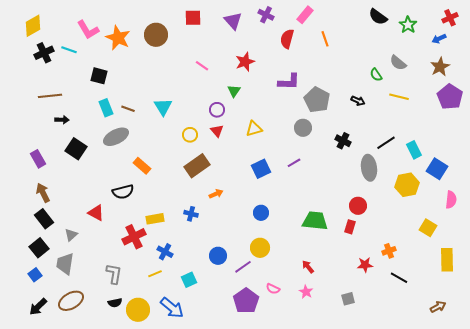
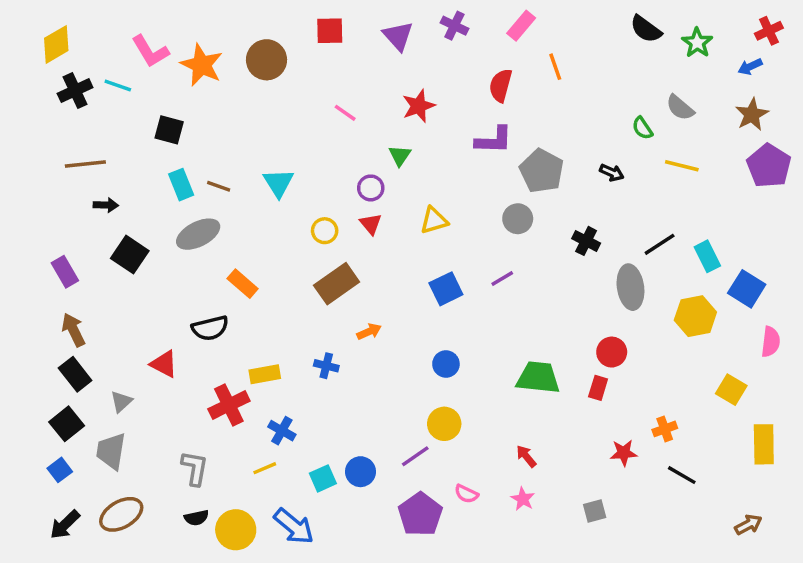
red semicircle: (287, 39) -> (501, 85), moved
blue circle: (218, 256) -> (360, 472), moved

